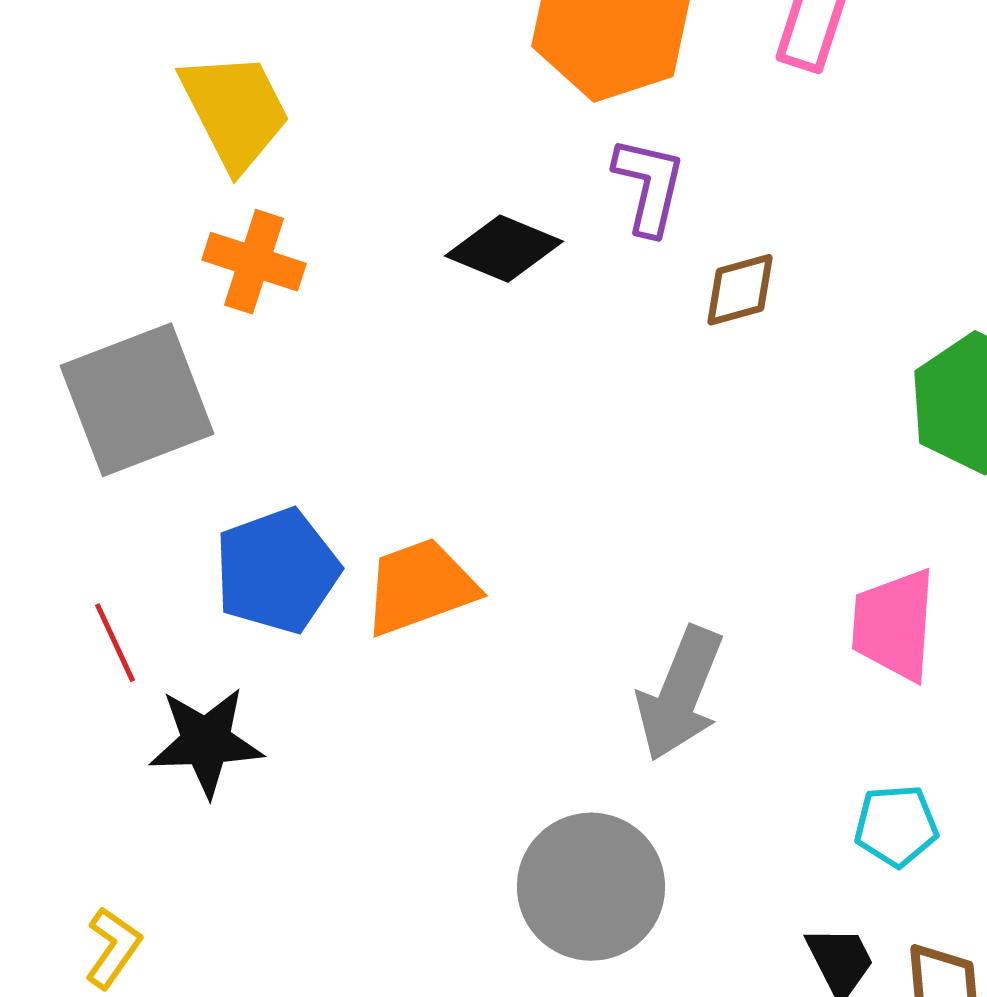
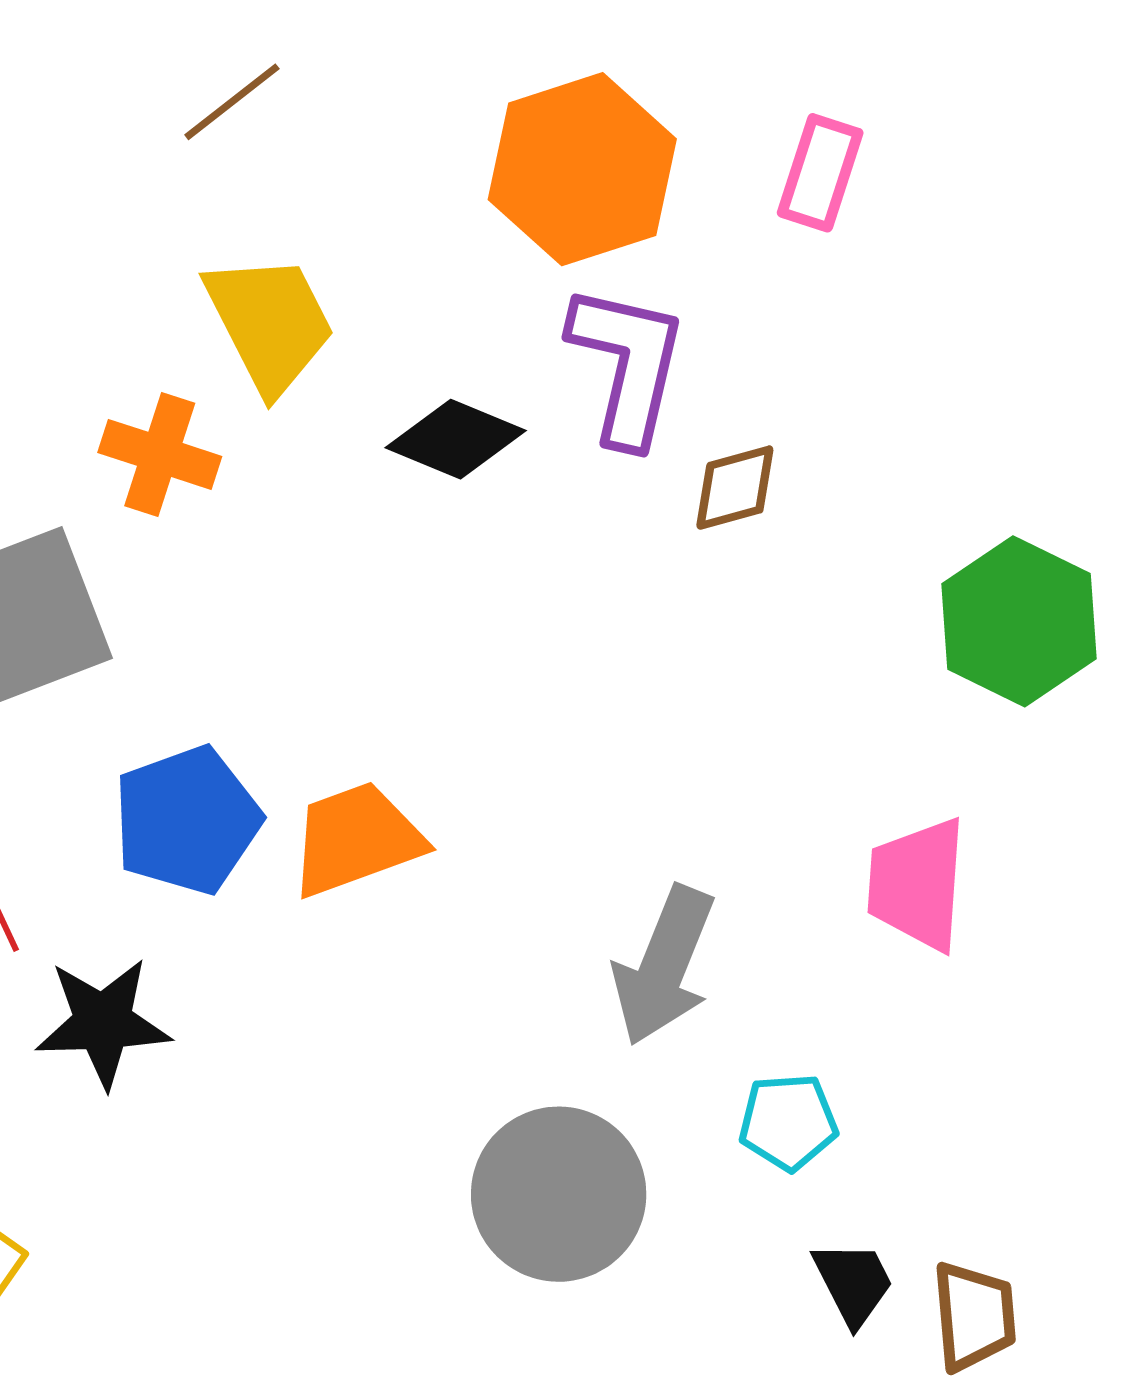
yellow trapezoid: (235, 111) -> (270, 323), moved
purple L-shape: (649, 186) -> (627, 365), size x1.4
cyan pentagon: (896, 826) -> (788, 1122), moved

